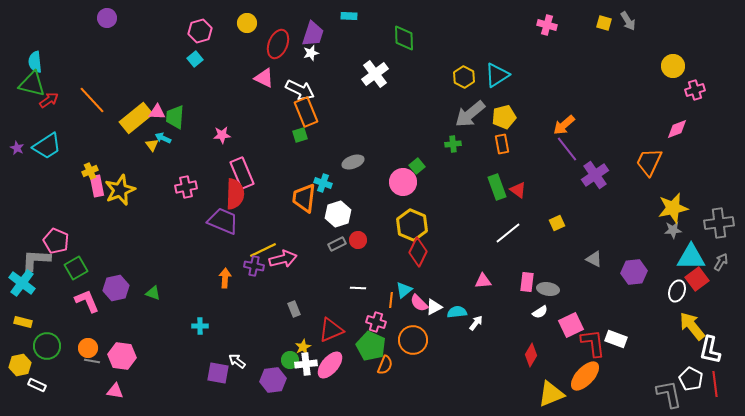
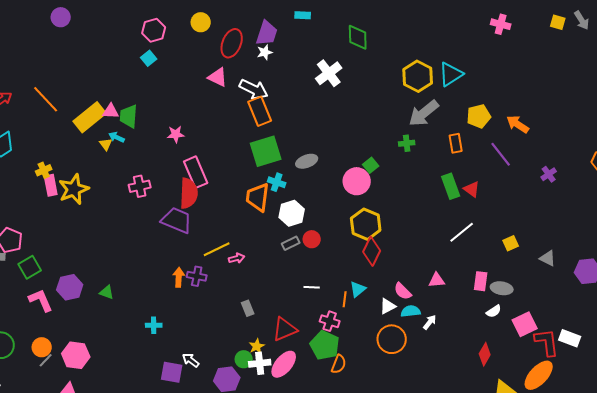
yellow hexagon: (464, 77) -> (418, 76), size x1.4
yellow pentagon: (504, 117) -> (479, 116), moved
orange arrow: (564, 125) -> (518, 124), turned 75
green square: (300, 135) -> (266, 151), moved, size x2.0
purple line: (567, 149) -> (501, 154), moved
purple cross: (595, 175) -> (549, 174), size x0.6
yellow square: (557, 223) -> (511, 243), moved
pink arrow: (283, 259) -> (237, 258), size x0.6
purple cross: (254, 266) -> (197, 276), moved
pink semicircle: (419, 303) -> (403, 291), moved
orange circle: (413, 340) -> (392, 339), moved
gray line: (92, 361) -> (46, 360), turned -56

